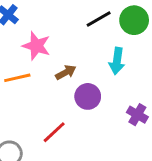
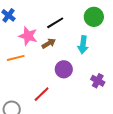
black line: (99, 19) -> (55, 23), moved
brown arrow: (66, 72) -> (49, 43), moved

